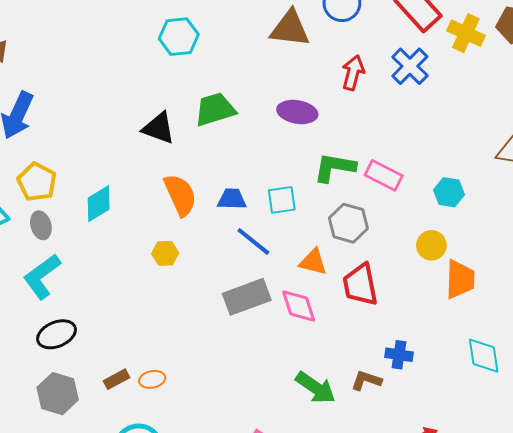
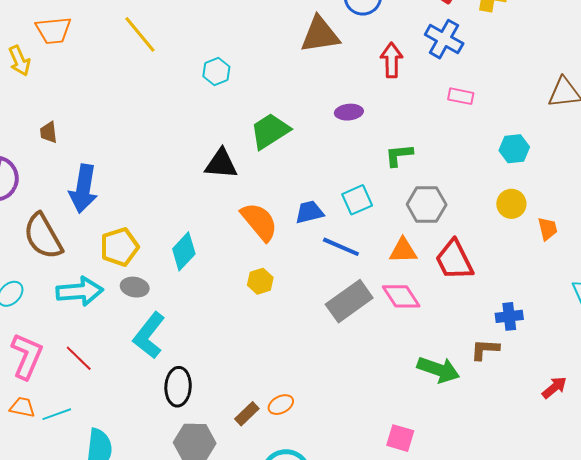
cyan hexagon: (179, 37) -> (216, 71), size x0.7
purple ellipse: (297, 112) -> (349, 112), size x0.7
green L-shape: (335, 167) -> (399, 155), size x0.7
pink rectangle: (384, 175) -> (461, 96), moved, size x0.7
yellow pentagon: (37, 182) -> (119, 247), turned -30
gray ellipse: (41, 225) -> (135, 287), turned -48
orange trapezoid: (460, 279) -> (548, 229), size x0.6
black ellipse: (57, 334) -> (178, 387), turned -48

